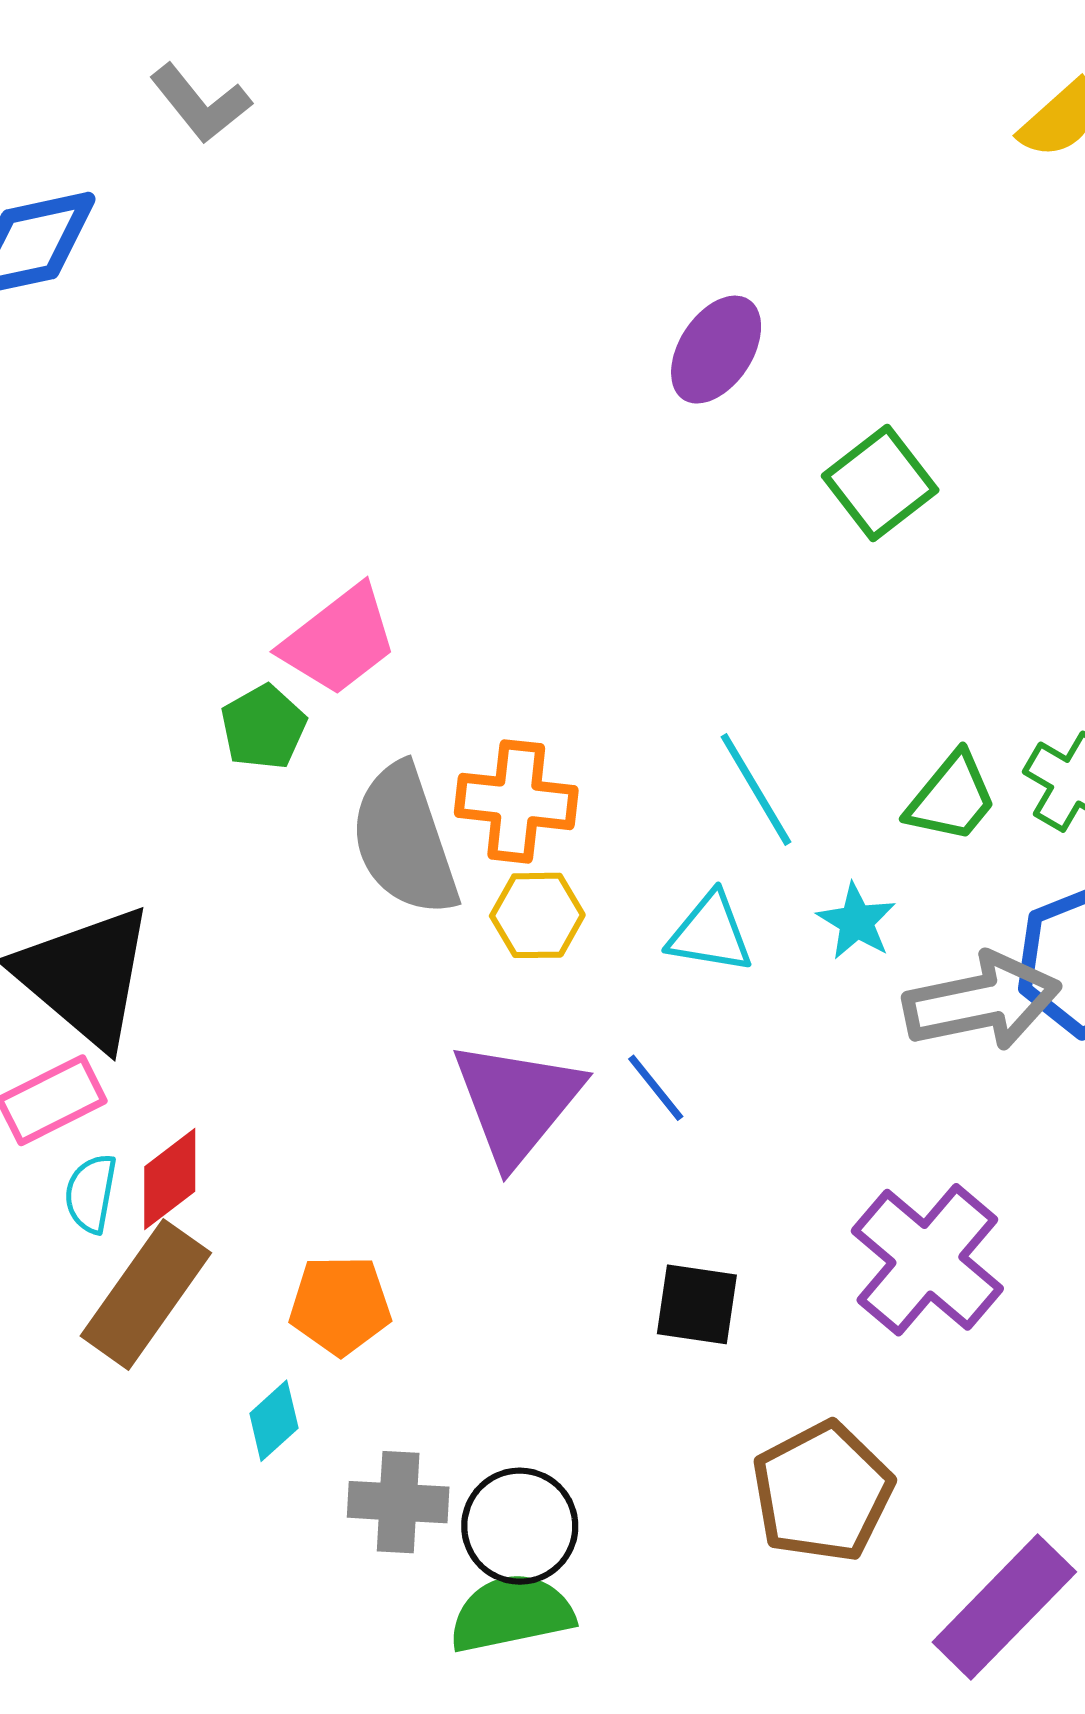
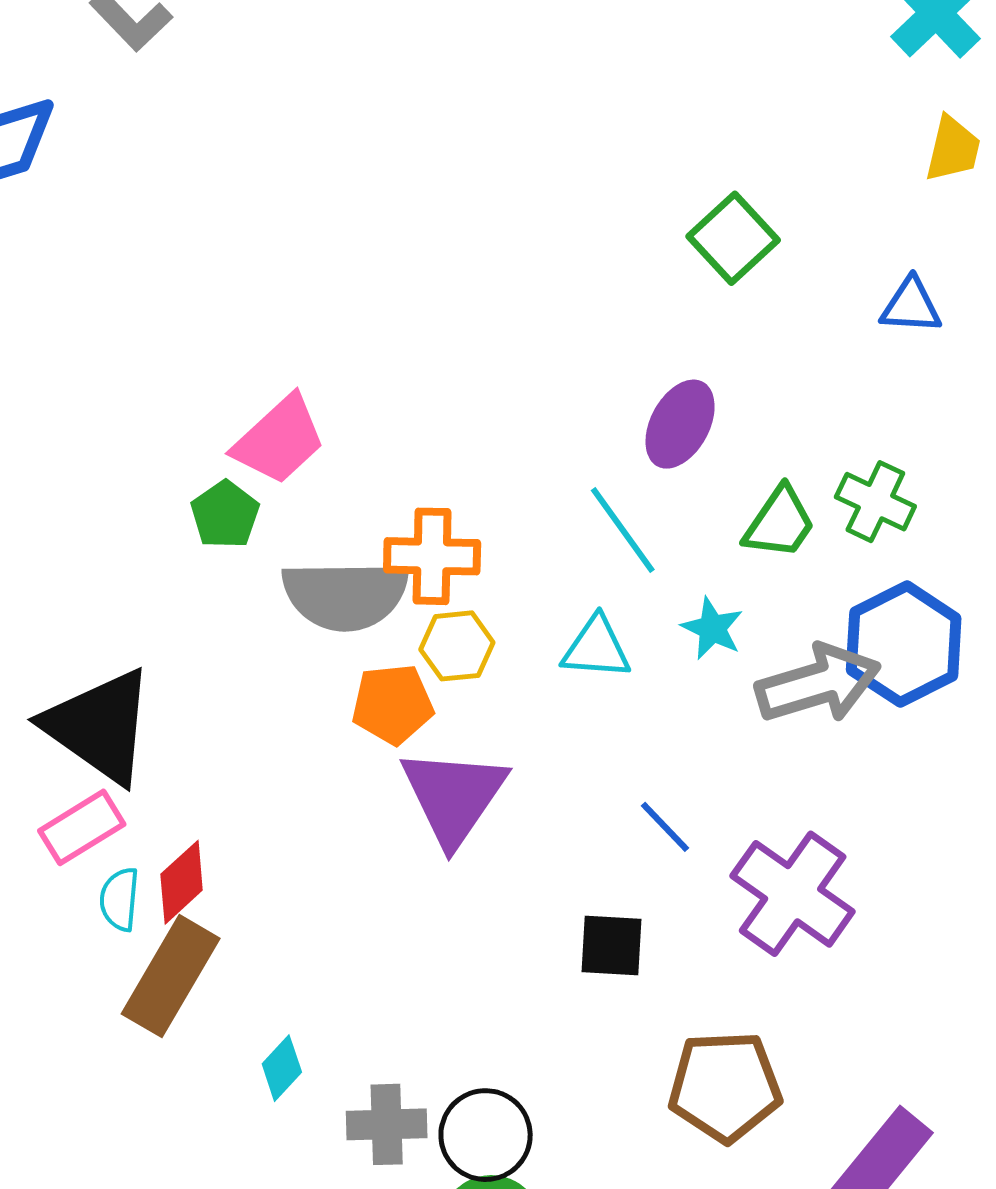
purple ellipse: (716, 350) -> (680, 424), moved
green square: (880, 483) -> (733, 238), moved
gray semicircle: (404, 840) -> (345, 595), turned -67
blue line: (656, 1088) -> (665, 827), moved
orange pentagon: (340, 1305) -> (393, 704), moved
brown pentagon: (822, 1492) -> (725, 1087), turned 30

